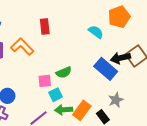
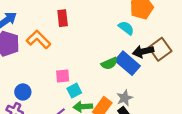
cyan semicircle: (96, 32) -> (126, 28), moved
green semicircle: (64, 72) -> (109, 63), moved
gray star: (116, 100) -> (125, 98), moved

